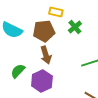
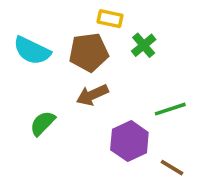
brown arrow: (46, 55) -> (92, 95), turned 84
purple hexagon: (42, 81) -> (129, 141), moved

